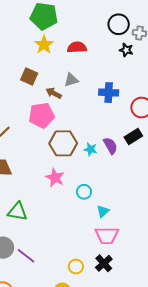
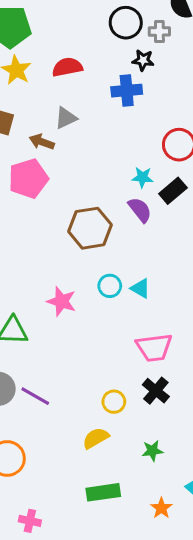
blue cross: (109, 93) -> (127, 91), moved
brown hexagon: (63, 143) -> (90, 228), moved
cyan star: (90, 149) -> (142, 177), moved
pink star: (55, 178) -> (61, 301), moved
cyan triangle: (103, 211) -> (141, 288), moved, turned -40

